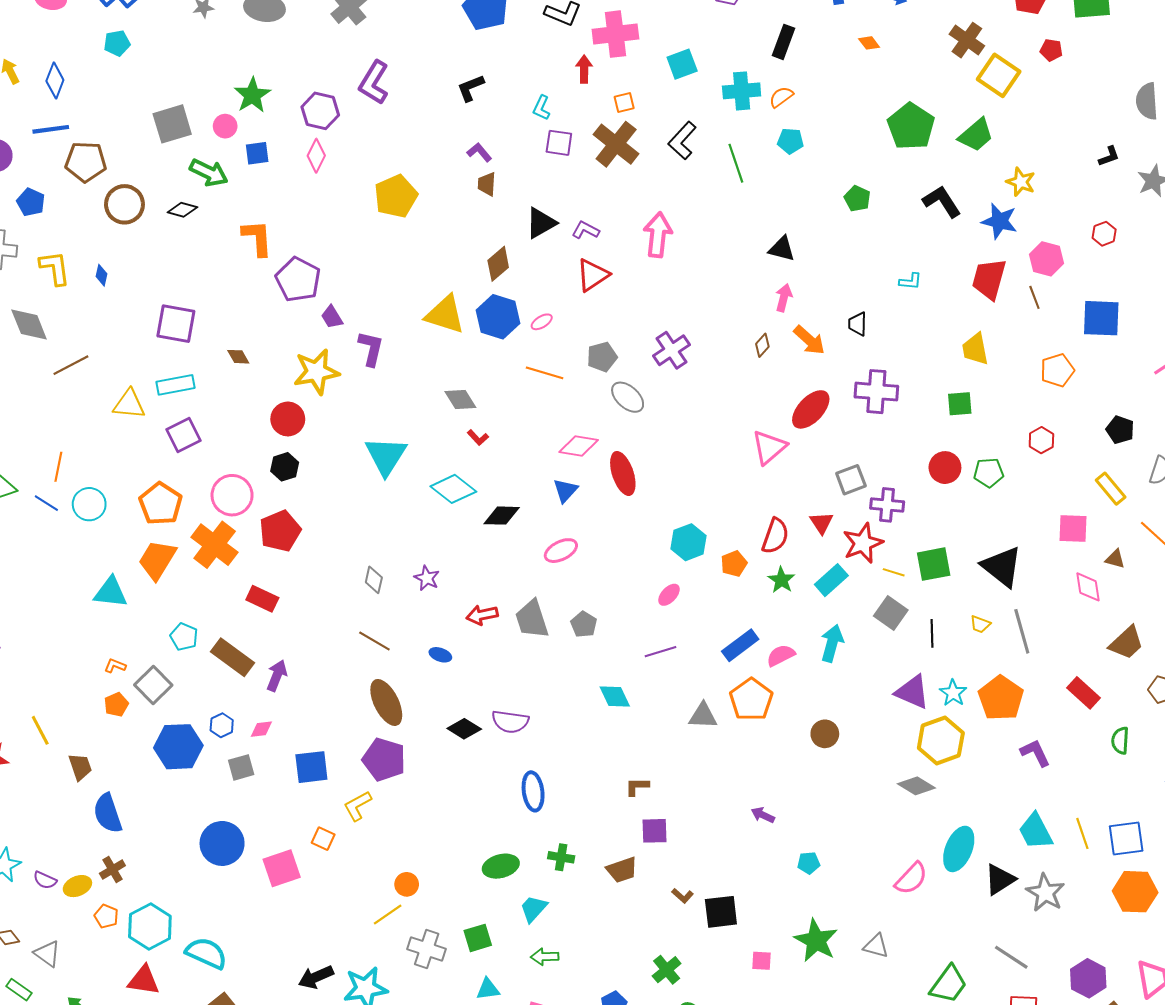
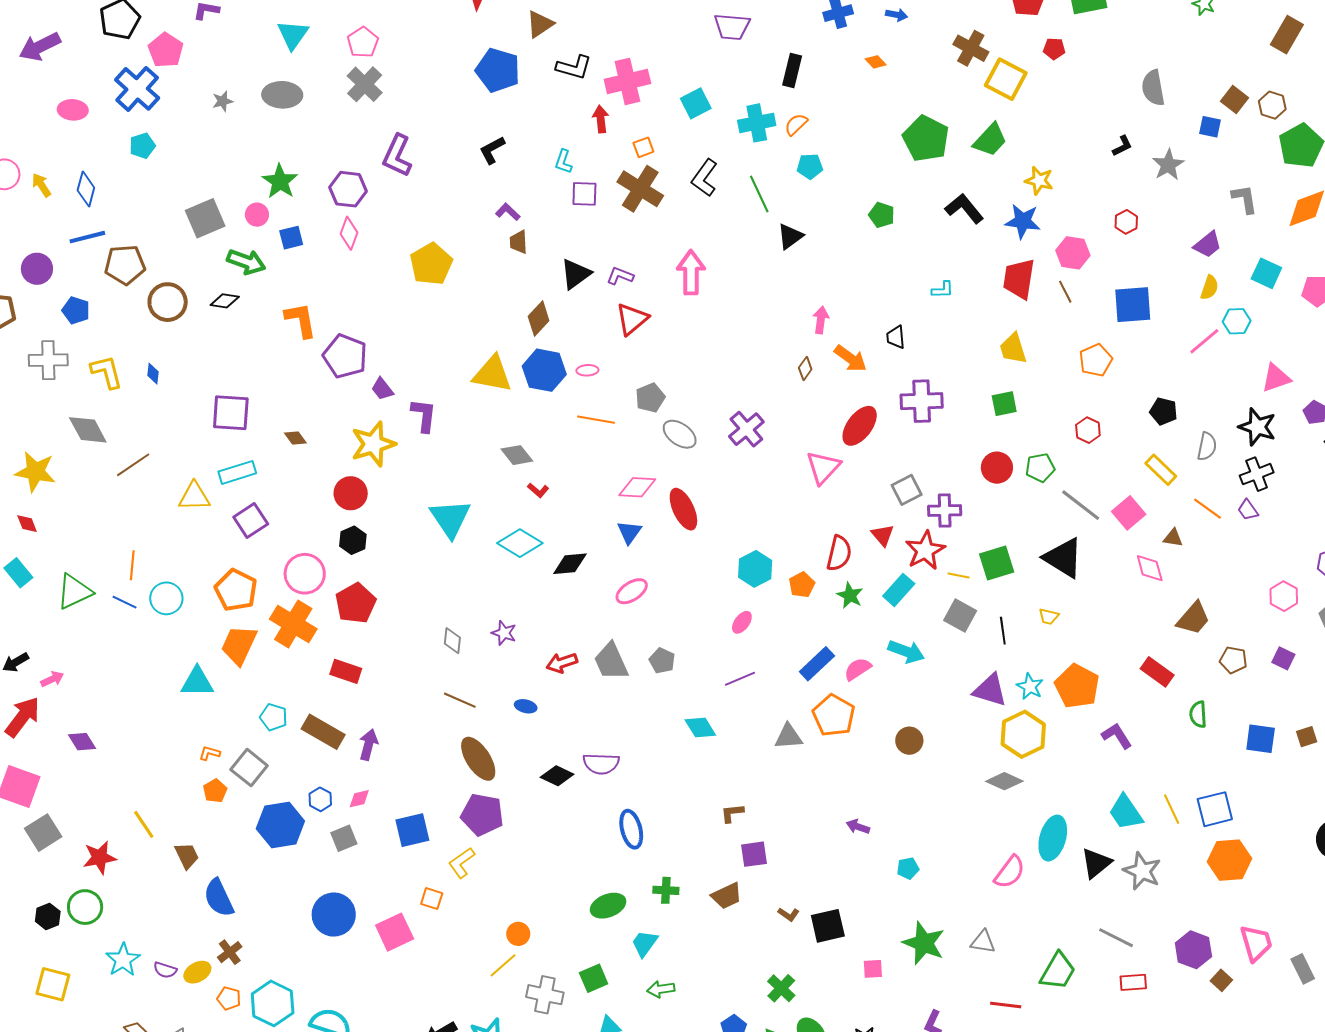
black triangle: (782, 249) -> (790, 236), moved, turned -44
pink ellipse: (542, 322) -> (587, 370), turned 35
purple cross: (671, 350) -> (746, 429), moved
pink square: (1073, 529) -> (1129, 513), turned -36
gray line: (1022, 631) -> (1081, 505), moved, turned -30
cyan arrow: (832, 643) -> (906, 652), turned 102

